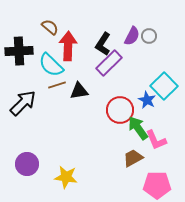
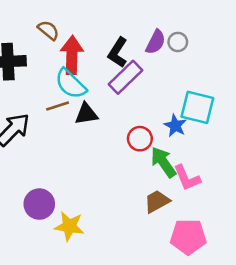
cyan semicircle: (51, 65) -> (71, 84), moved
cyan square: (164, 86) -> (197, 107), turned -32
red circle: (120, 110) -> (140, 139), size x0.7
purple circle: (27, 164) -> (39, 204), moved

